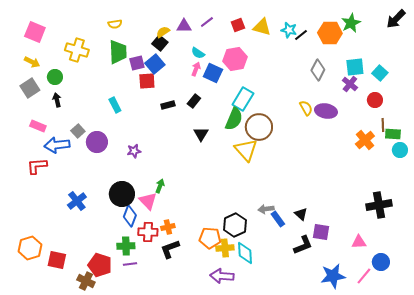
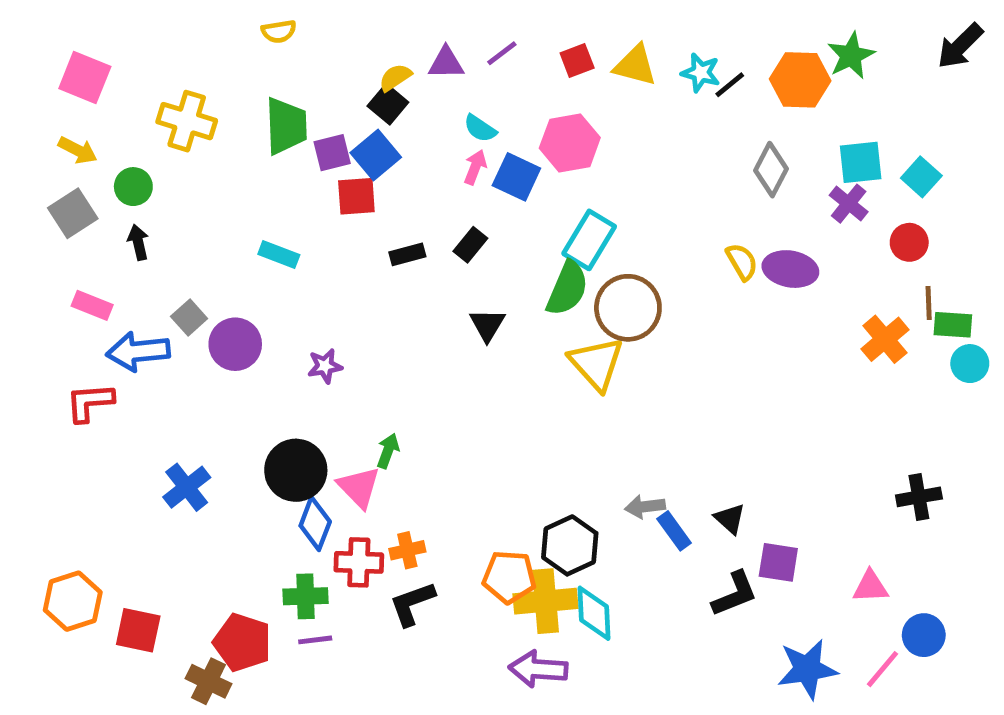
yellow semicircle: (115, 24) -> (279, 31), moved
cyan rectangle: (115, 105) -> (279, 254), turned -42
black cross: (379, 205) -> (919, 497), size x0.7
yellow cross: (225, 248) -> (546, 601), size x1.4

